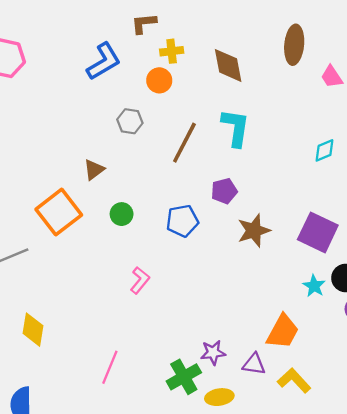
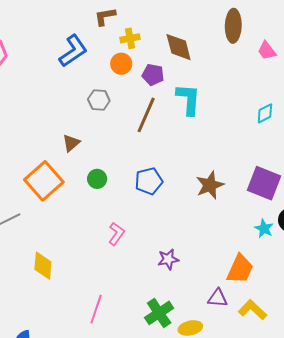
purple pentagon: (224, 191) -> (153, 75), moved, turned 30
yellow diamond: (33, 330) -> (43, 266), moved
purple star: (213, 353) -> (168, 259), moved

